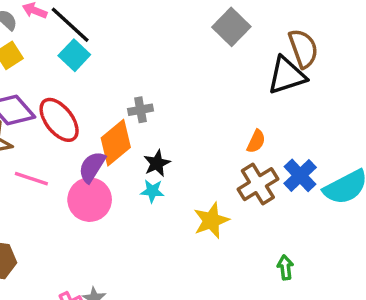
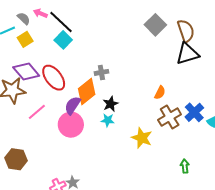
brown semicircle: (303, 48) -> (186, 31), moved
orange semicircle: (256, 141) -> (160, 93), moved
pink line: (31, 179) -> (37, 112), turned -60
yellow star: (211, 220) -> (142, 138), turned -30

